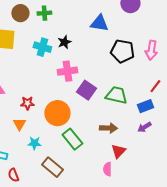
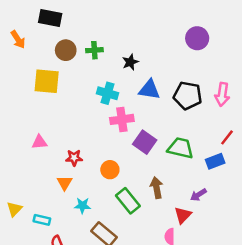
blue triangle: (99, 23) -> (149, 90), moved
black star: (64, 42) -> (130, 62), moved
cyan cross: (42, 47) -> (108, 93), moved
orange circle: (57, 113) -> (110, 170), size x0.6
purple arrow: (144, 127) -> (198, 195), moved
brown arrow: (108, 128) -> (157, 188), moved, turned -102

